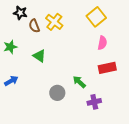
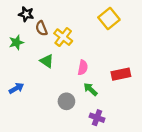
yellow cross: (54, 22) -> (63, 37), moved
pink semicircle: (102, 43) -> (83, 68), moved
green star: (10, 47) -> (16, 42), moved
purple cross: (94, 102) -> (97, 118), moved, turned 32

